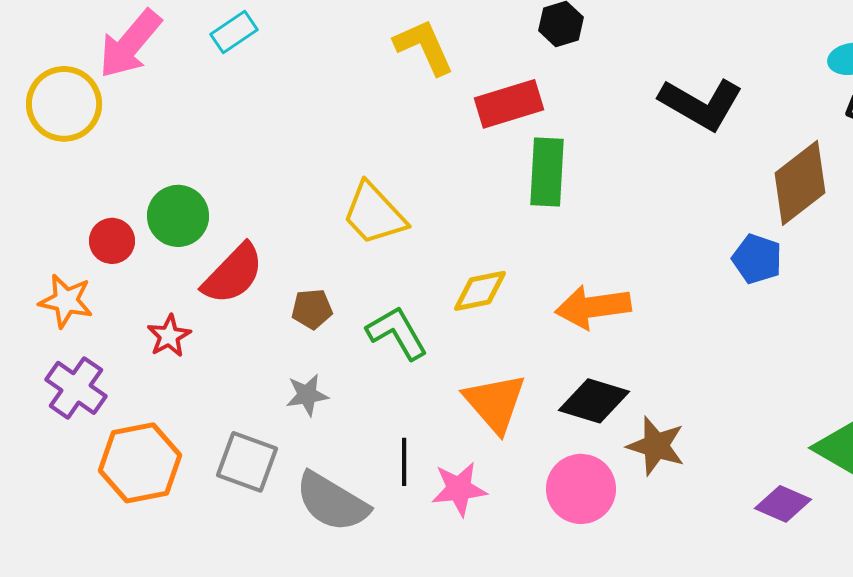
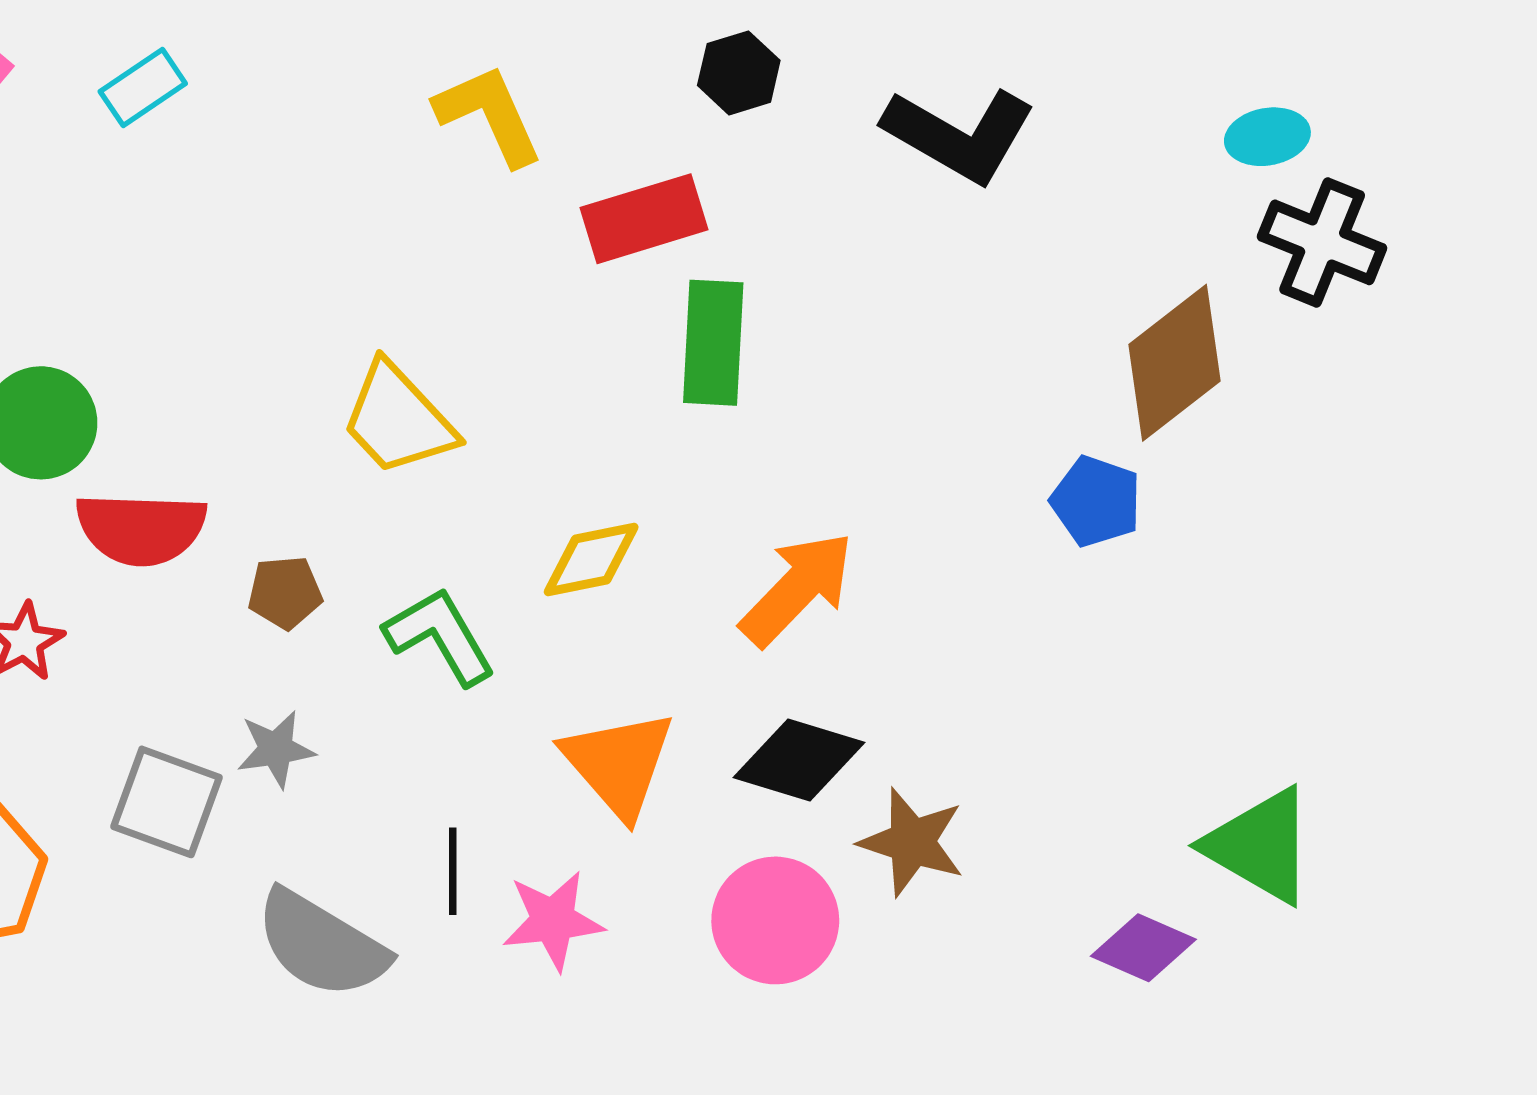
black L-shape: (701, 104) -> (959, 135), moved
red semicircle: (233, 274) -> (141, 529), turned 48
orange arrow: (593, 307) -> (797, 589), turned 142
gray square: (247, 462) -> (166, 802), moved

